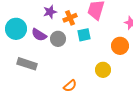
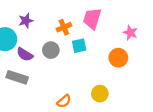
purple star: (50, 12) -> (26, 21), moved
purple semicircle: (39, 35) -> (25, 54), moved
yellow circle: (103, 70) -> (100, 94), moved

